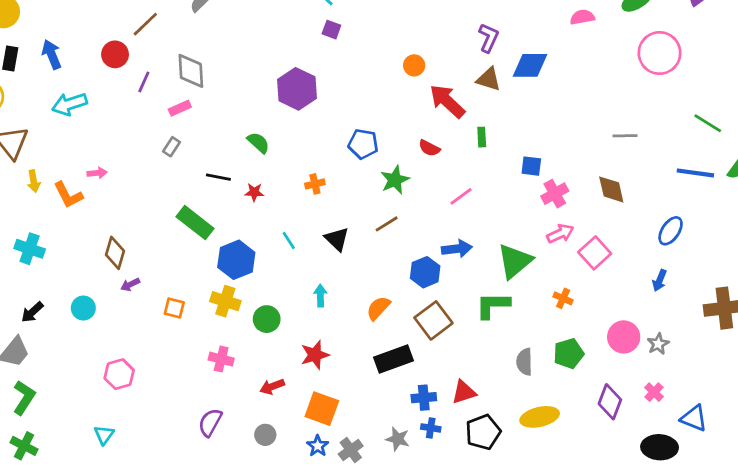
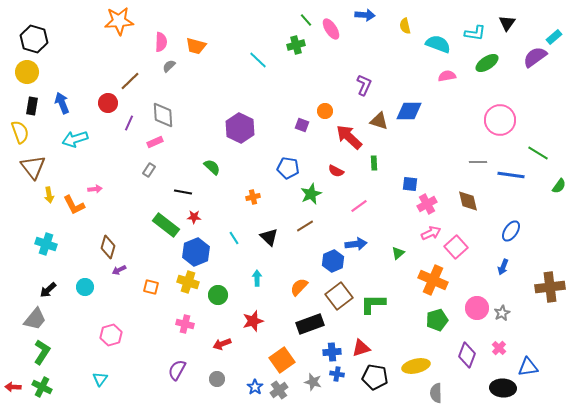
purple square: (331, 30) -> (302, 125), moved
purple L-shape: (489, 38) -> (364, 85), moved
pink circle: (660, 53) -> (500, 120), moved
blue line: (695, 173) -> (511, 175), moved
red star: (254, 192) -> (194, 217), moved
green triangle: (515, 261) -> (398, 253), size x0.5
orange cross: (563, 298) -> (433, 280), size x2.0
green L-shape: (493, 305) -> (373, 304), moved
gray semicircle: (524, 362) -> (436, 393), moved
orange square: (322, 409) -> (282, 360), moved, turned 35
blue triangle: (694, 418) -> (528, 367), turned -30
black pentagon: (483, 432) -> (375, 377), turned 30

